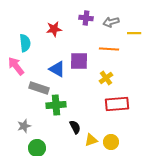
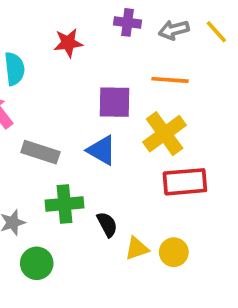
yellow line: (134, 33) -> (216, 32), moved, turned 48
blue triangle: (57, 69) -> (102, 150), moved
yellow cross: (106, 78) -> (165, 134), size x1.6
green cross: (56, 105) -> (64, 204), moved

